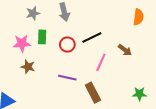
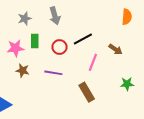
purple line: (67, 78) -> (53, 73), moved
green star: (139, 94) -> (127, 84), moved

